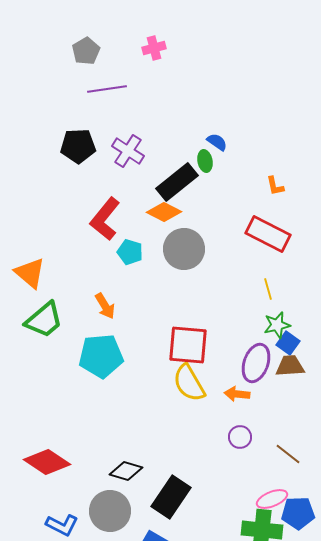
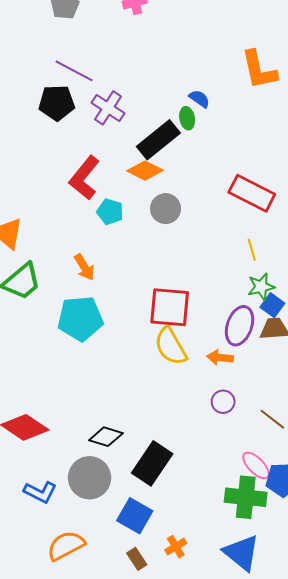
purple line: (107, 89) -> (74, 71), moved, turned 36
orange L-shape: (275, 186) -> (259, 70), moved, size x2.0
gray circle: (184, 249) -> (166, 209), size x0.7
pink ellipse: (272, 499) -> (256, 465), turned 68

